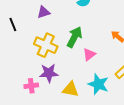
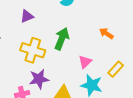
pink triangle: (89, 55) -> (85, 62), moved

